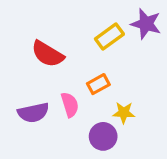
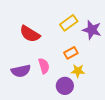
purple star: (146, 24) -> (92, 30), moved
orange rectangle: (98, 84) -> (71, 53), moved

